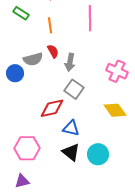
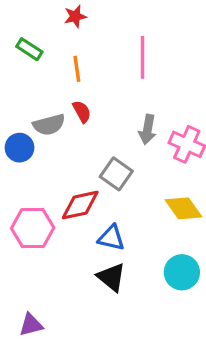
gray arrow: (70, 62) -> (147, 130), moved
pink hexagon: (27, 148) -> (33, 228), moved
cyan circle: (98, 154) -> (182, 272), moved

